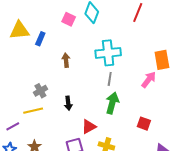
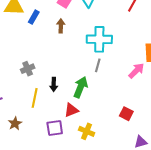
brown arrow: (66, 60) -> (61, 26), moved
green arrow: (112, 103) -> (81, 87), moved
yellow line: (33, 111) -> (35, 98), moved, turned -72

